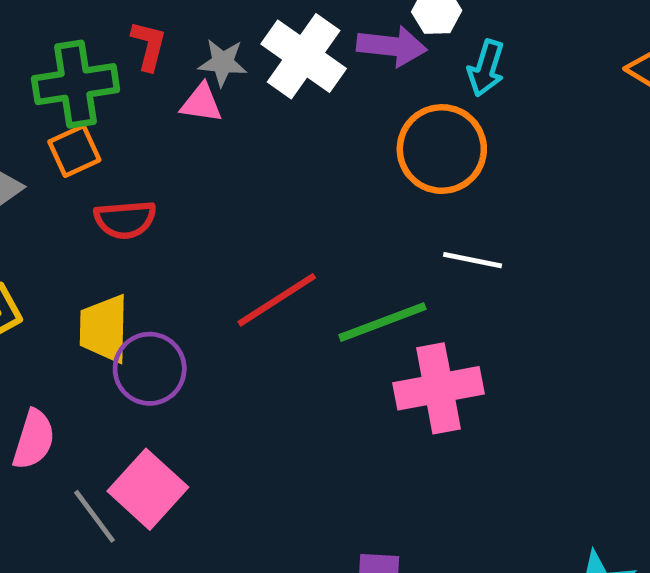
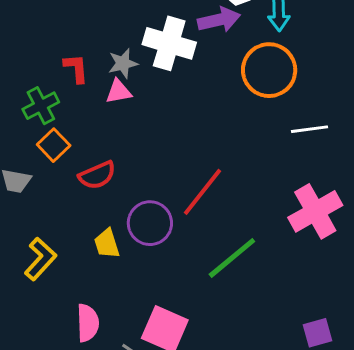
green cross: (76, 84) -> (41, 106), size x0.7
green line: (382, 322) -> (232, 258), moved
yellow trapezoid: (104, 329) -> (107, 244), size x0.7
purple circle: (150, 369) -> (150, 223), moved

